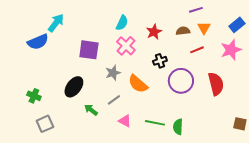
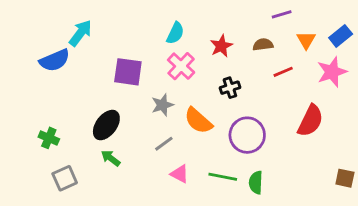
orange triangle: (204, 28) -> (306, 40), moved
purple circle: (181, 81) -> (247, 135), moved
red semicircle: (216, 84) -> (310, 121), turned 40
green arrow: (91, 110) -> (111, 158), moved

